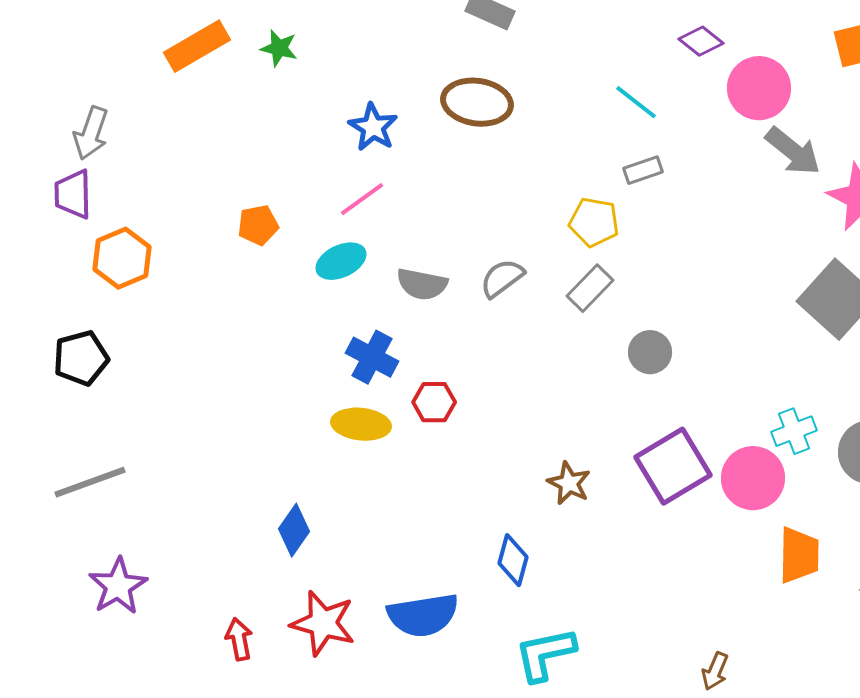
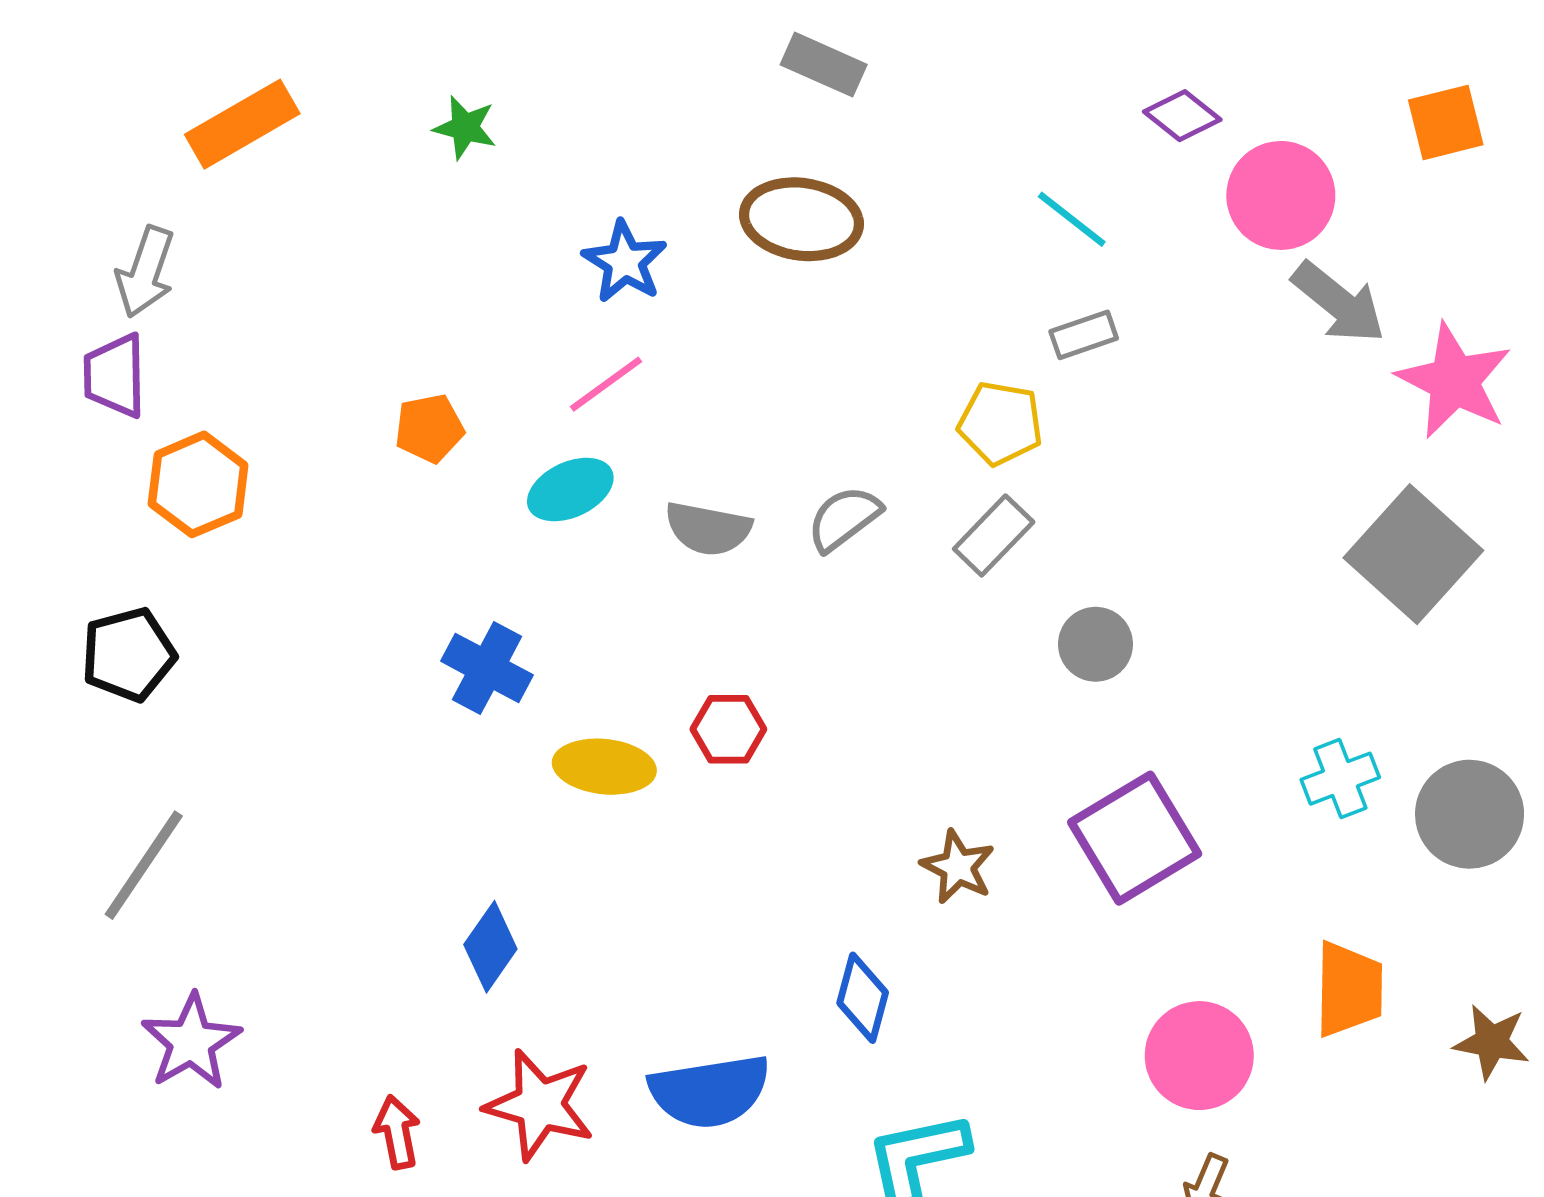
orange rectangle: (197, 46) -> (242, 124), moved
blue cross: (372, 357) -> (487, 668), moved
pink circle: (753, 478) -> (1199, 1056), moved
gray line: (90, 482) -> (144, 865), turned -36

